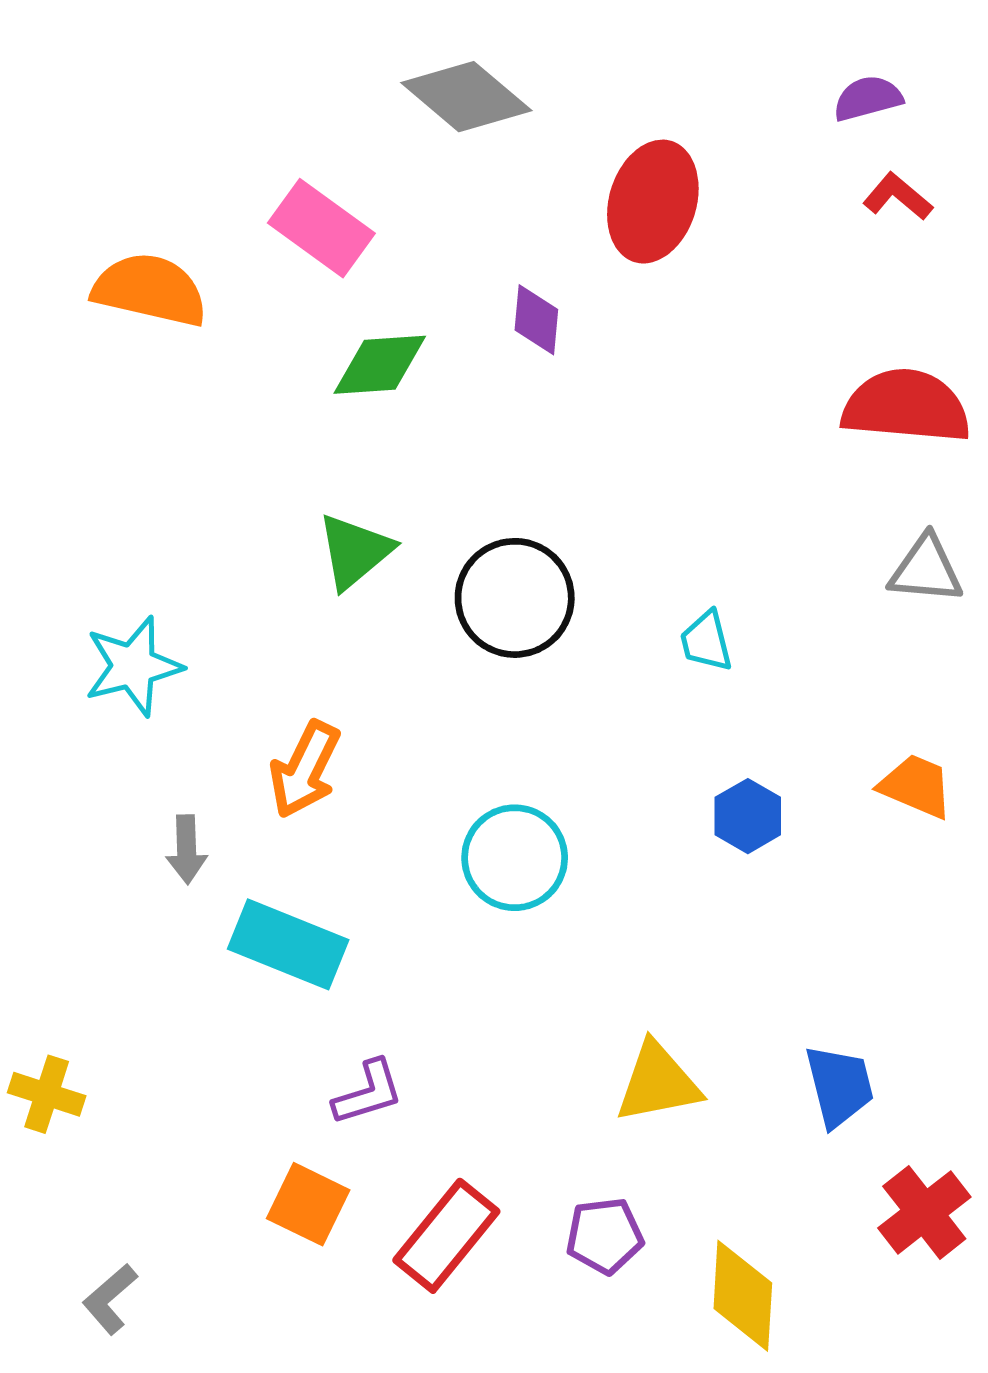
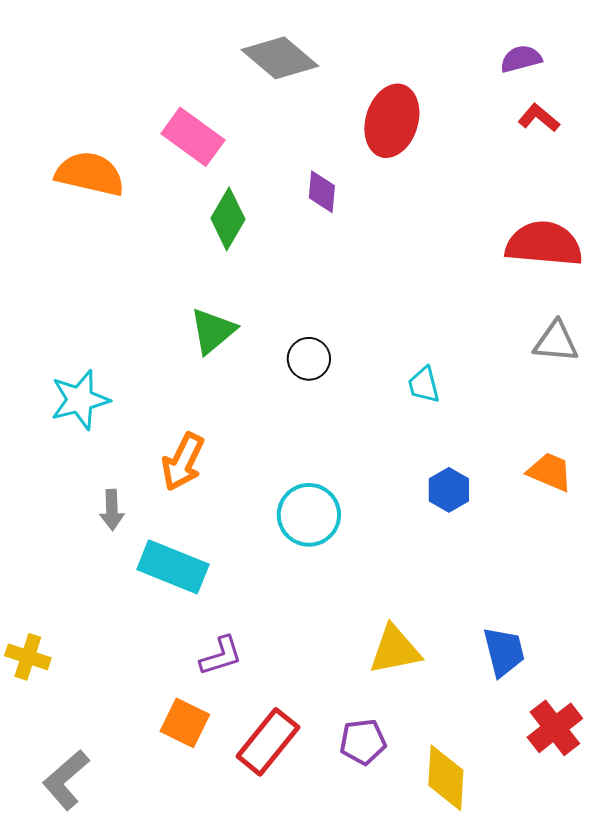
green diamond: (380, 365) -> (228, 219), turned -56
black circle: (515, 598) -> (309, 359), size x0.6
gray L-shape: (110, 1299) -> (66, 780), size x1.4

